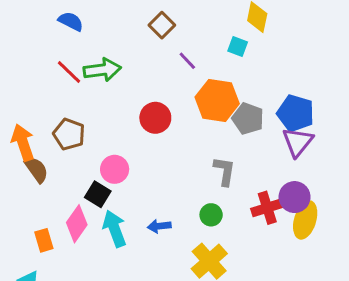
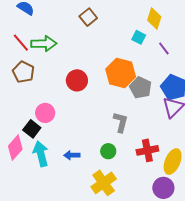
purple line: (187, 61) -> (164, 48), moved
brown pentagon: (69, 134) -> (23, 72), moved
purple circle: (295, 197) -> (163, 188), moved

